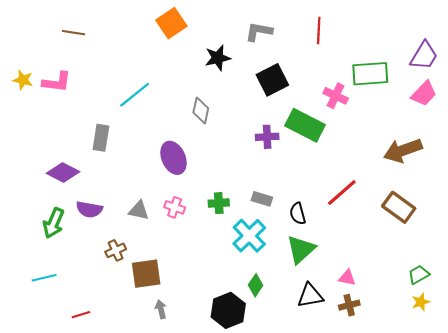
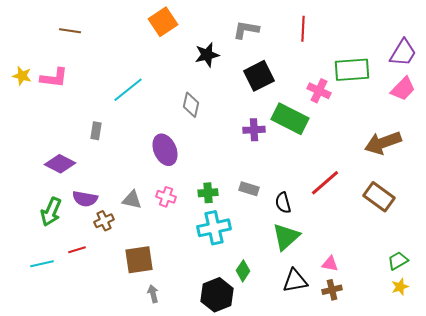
gray rectangle: (101, 138) -> (96, 131), size x0.7
cyan cross: (249, 236) -> (214, 228), moved, turned 32
brown cross: (116, 250) -> (104, 221), moved
red line: (81, 315) -> (77, 250), moved

